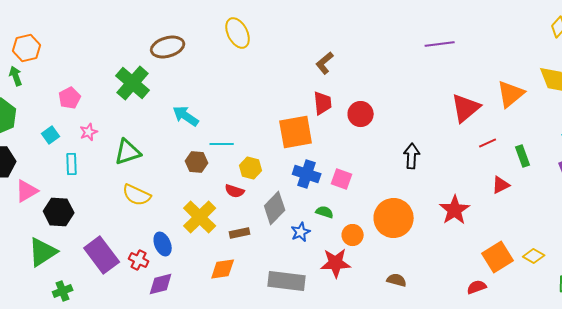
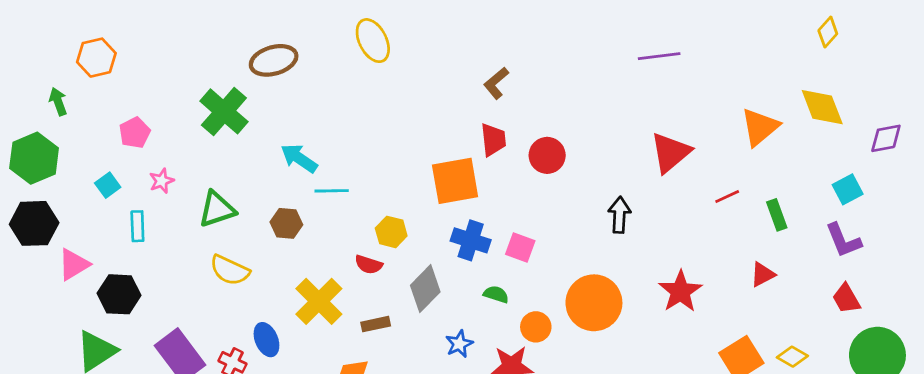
orange hexagon: (27, 48) -> (96, 58), moved
red triangle: (466, 108) -> (670, 153), moved
cyan line: (222, 144) -> (332, 191), moved
brown hexagon: (197, 162) -> (286, 223), moved
red triangle: (501, 185) -> (763, 274), moved
blue star: (301, 232) -> (459, 344), moved

